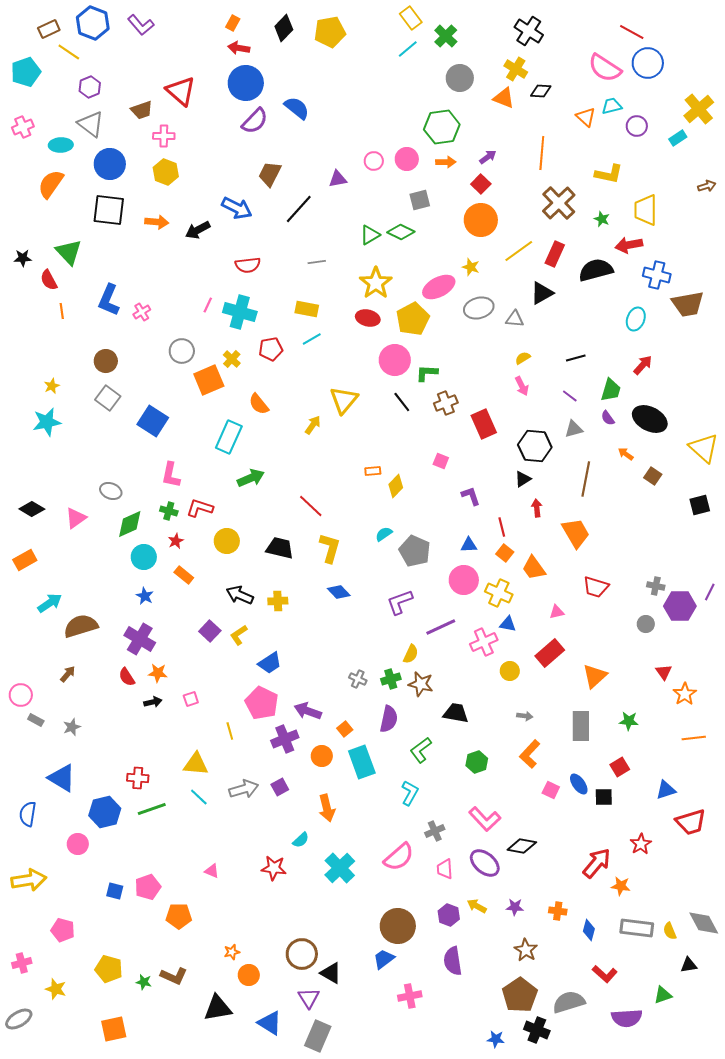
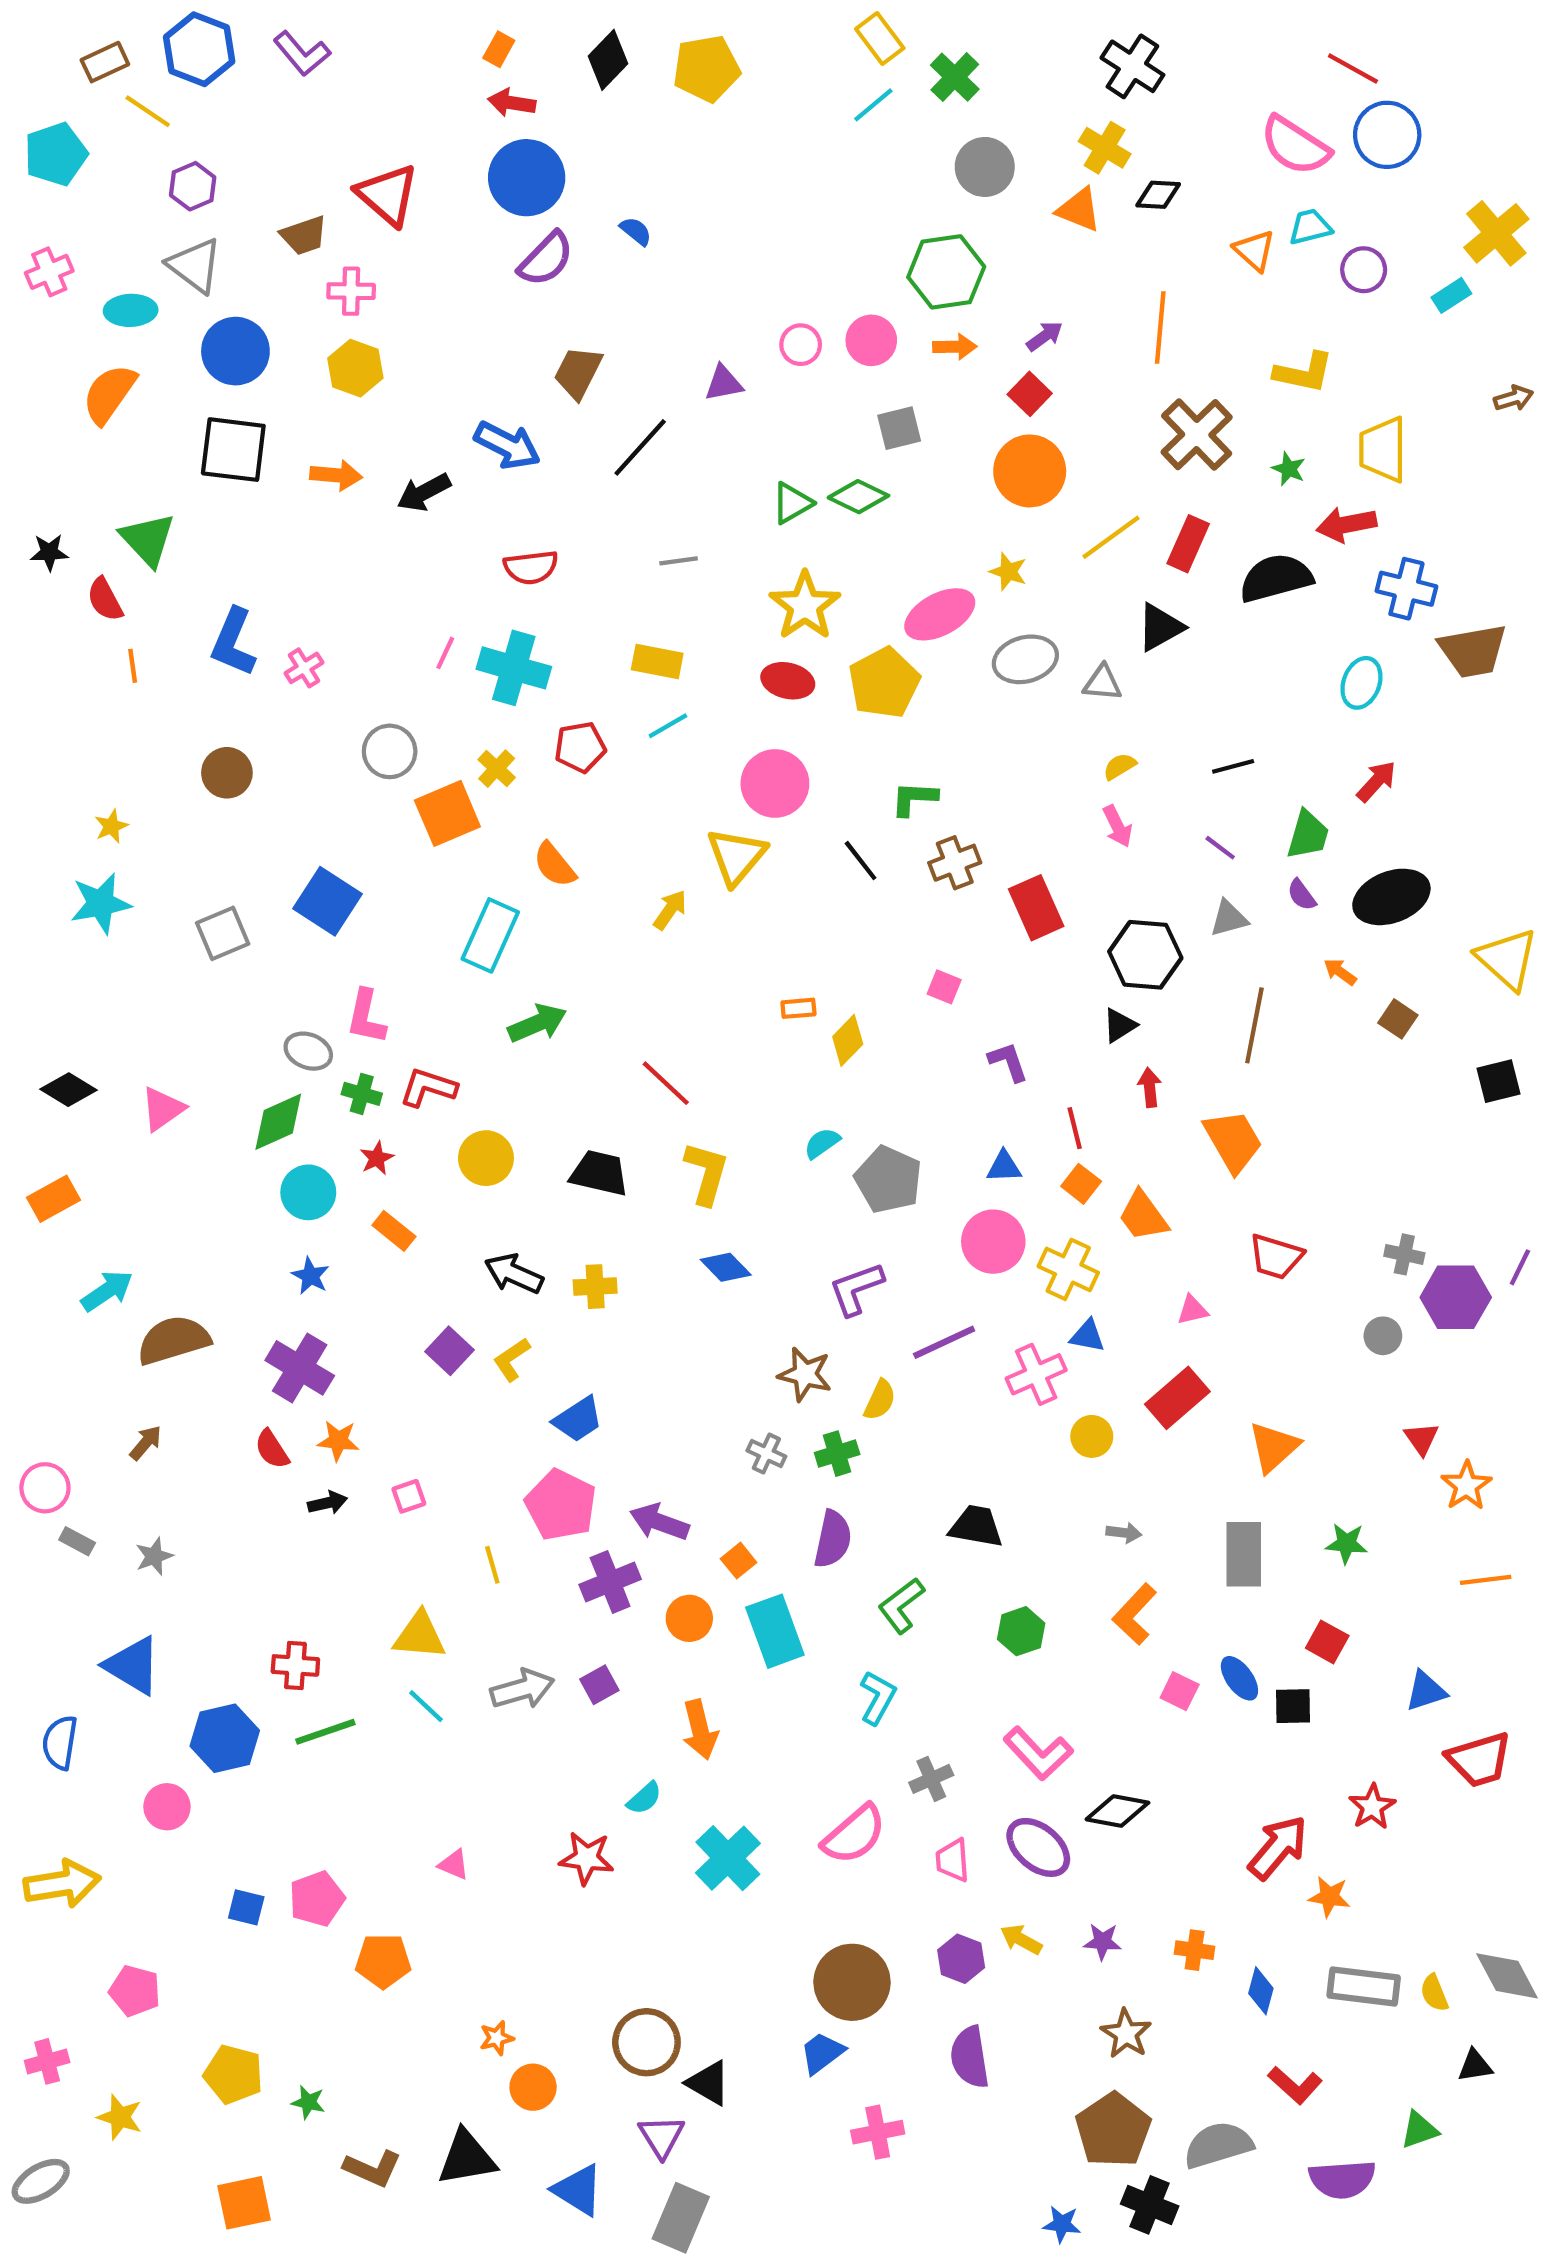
blue semicircle: (297, 108) -> (636, 231), size x0.6
pink circle: (395, 360) -> (775, 783), moved
gray square: (108, 398) -> (223, 933), moved, turned 30
black ellipse: (650, 419) -> (1391, 897), turned -48
gray ellipse: (111, 491) -> (308, 1051), moved
brown star: (421, 684) -> (805, 1374), moved
red square: (620, 767) -> (1327, 1642), turned -30
brown L-shape: (174, 976) -> (372, 2169), moved

